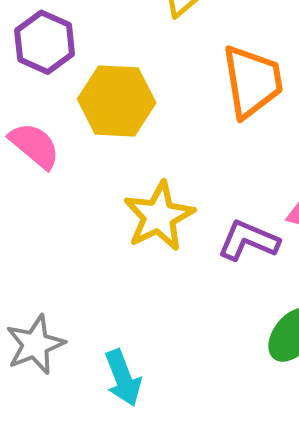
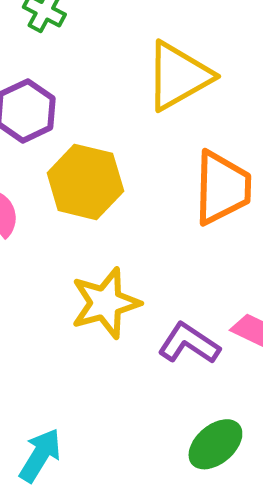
cyan arrow: (123, 378) -> (40, 455), turned -138

